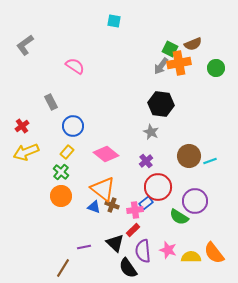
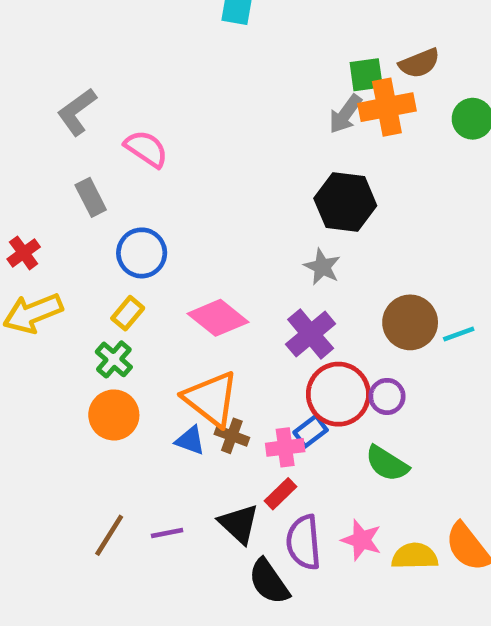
gray L-shape: (25, 45) -> (77, 112), moved
green square: (170, 49) -> (366, 75), turned -35
pink semicircle: (75, 66) -> (146, 149), moved
purple cross: (146, 161) -> (311, 334), size x1.5
purple circle: (195, 201) -> (387, 396), moved, size x0.6
brown line: (63, 268) -> (109, 535), moved

